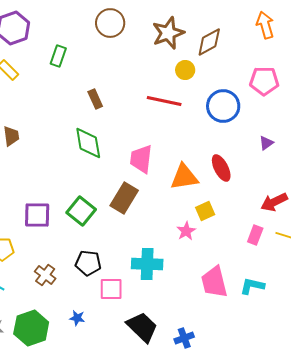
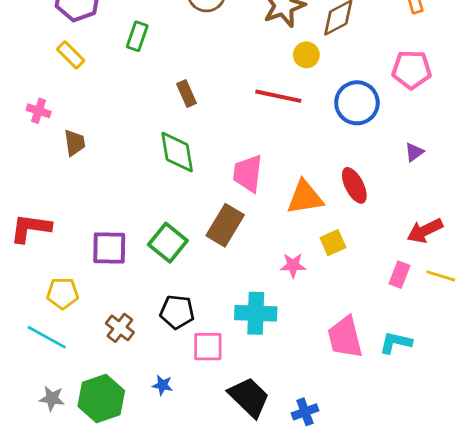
pink star: (186, 231) -> (293, 265), moved, turned 30

